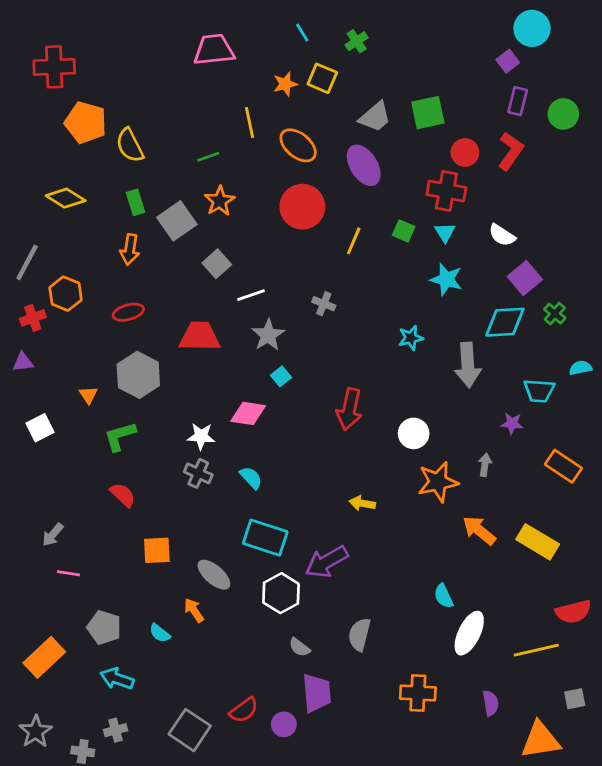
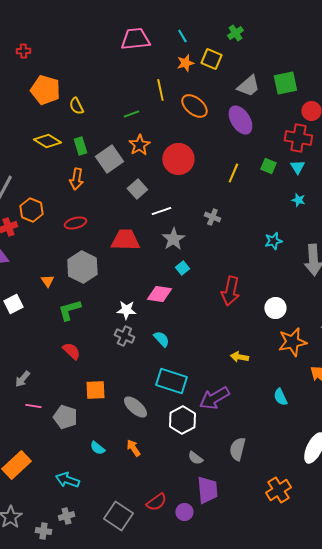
cyan line: (302, 33) -> (182, 36), moved
red cross: (54, 67) -> (23, 51), size x0.5
yellow semicircle: (130, 145) -> (76, 106), size x0.7
yellow diamond: (66, 198) -> (47, 141), moved
red circle: (302, 207) -> (178, 159), moved
cyan star: (446, 279) -> (298, 200), size x0.6
cyan semicircle: (444, 596) -> (280, 397), moved
orange arrow: (194, 610) -> (133, 448), moved
gray pentagon: (104, 627) -> (65, 417), moved
orange cross: (418, 693) -> (278, 490), turned -35

